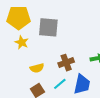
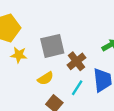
gray square: (48, 27) -> (52, 46), moved

